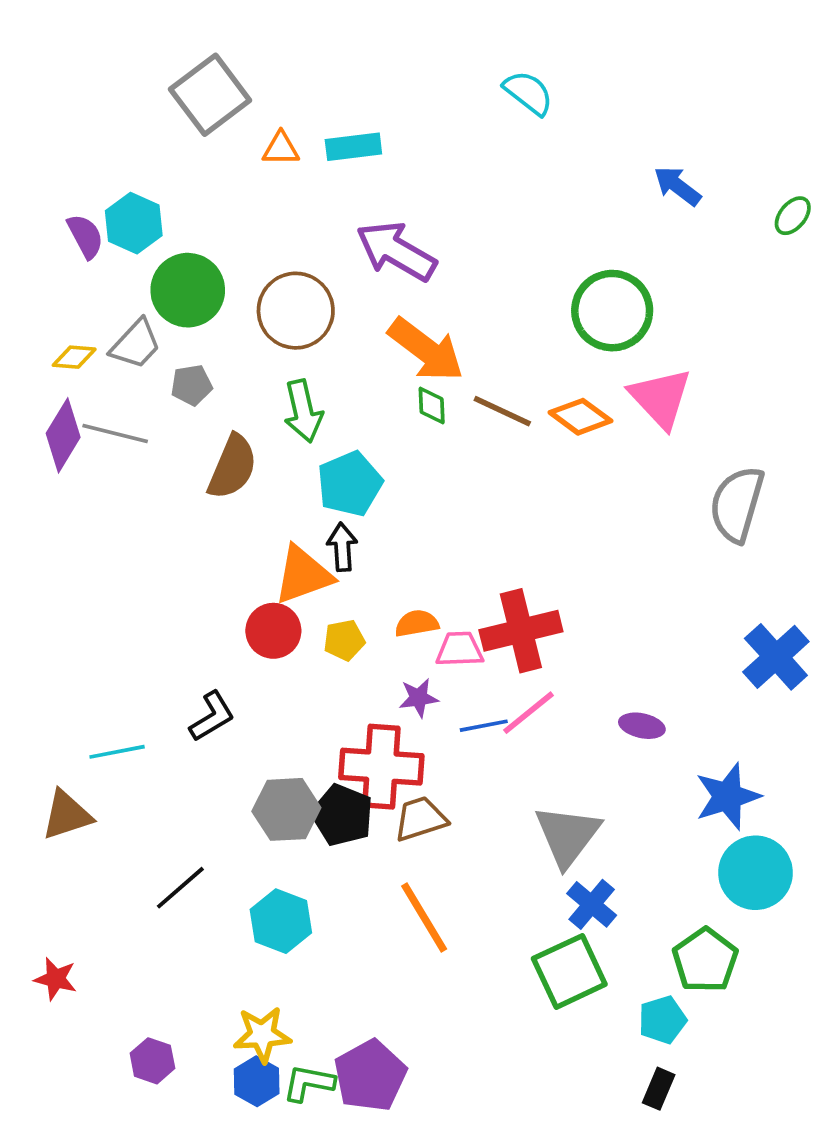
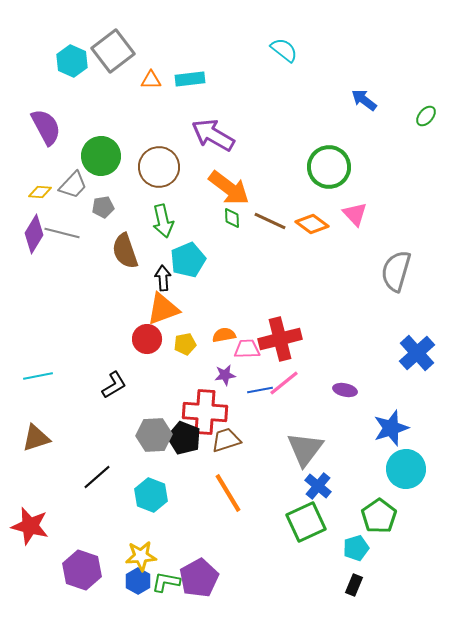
cyan hexagon: (134, 223) -> (72, 61), moved
purple semicircle: (85, 236) -> (46, 127), size x1.5
pink triangle: (661, 398) -> (355, 214), size x0.7
brown semicircle: (232, 467) -> (125, 251), turned 138
black arrow: (342, 547) -> (163, 278), moved
cyan line: (117, 752) -> (38, 376), moved
red star: (56, 979) -> (30, 526), size x1.6
purple hexagon: (152, 1061) -> (82, 570), size x1.6

